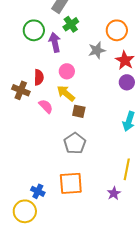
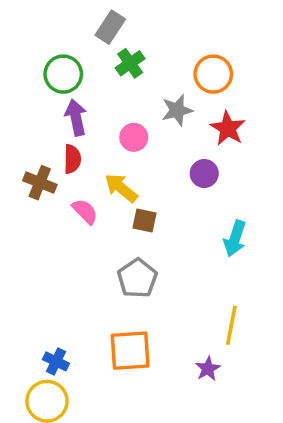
purple arrow: (55, 42) -> (76, 117), moved
pink circle: (67, 71) -> (134, 137), moved
purple circle: (127, 82) -> (204, 173), moved
blue cross: (38, 191) -> (56, 361), moved

